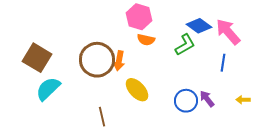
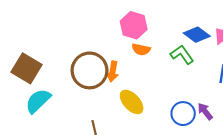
green L-shape: (185, 45) -> (182, 55), turned -95

